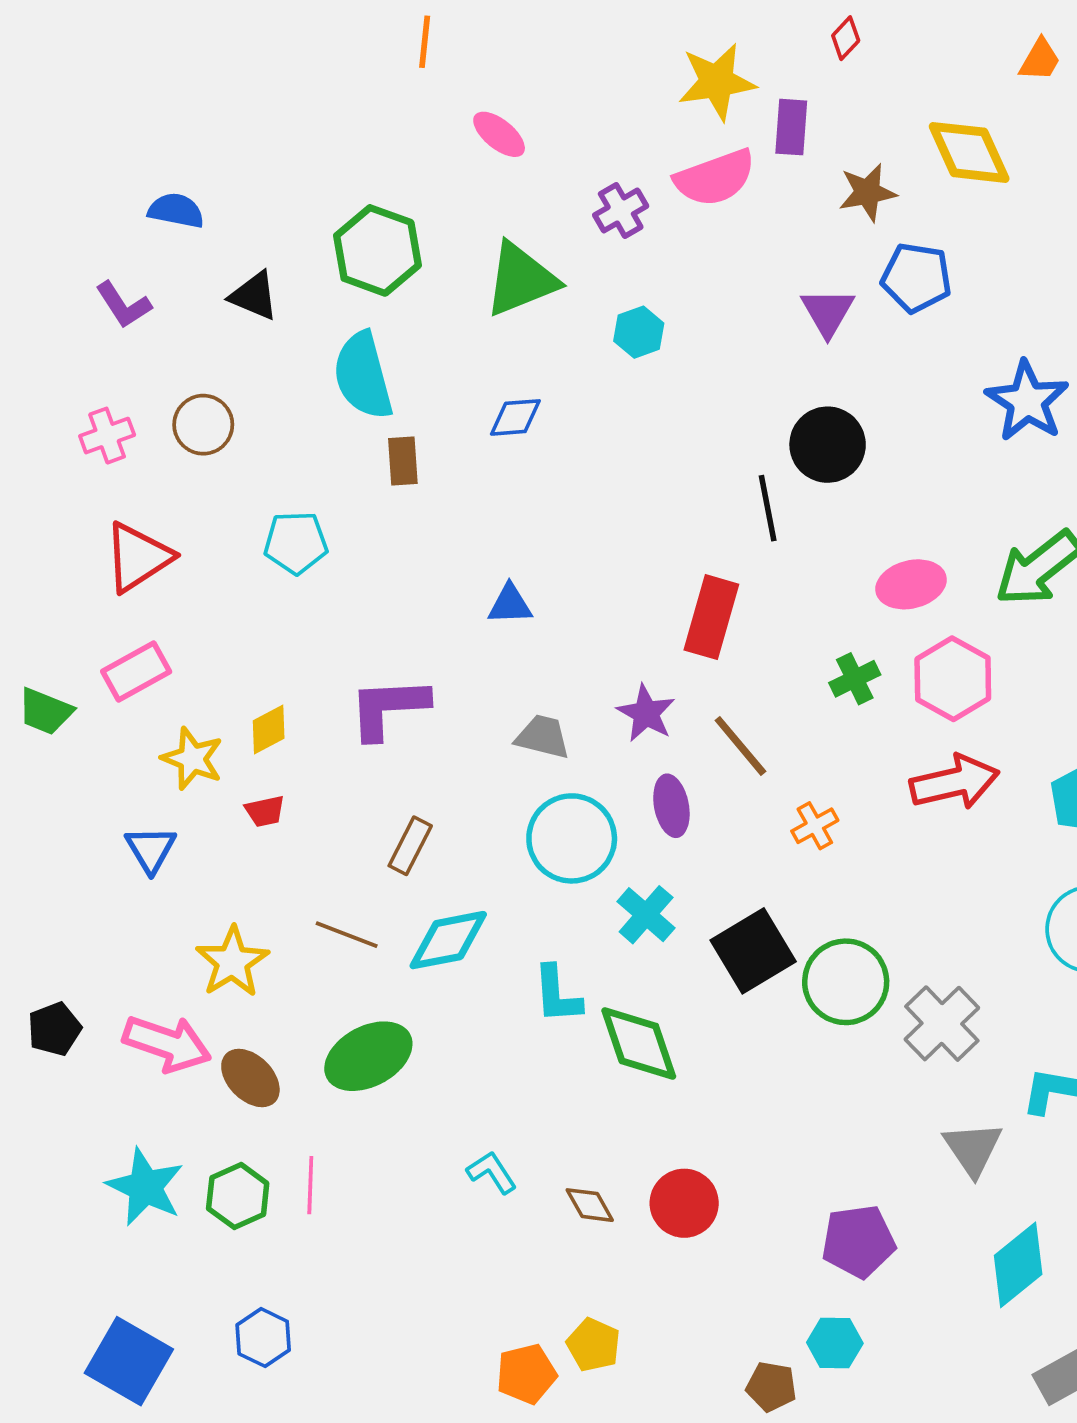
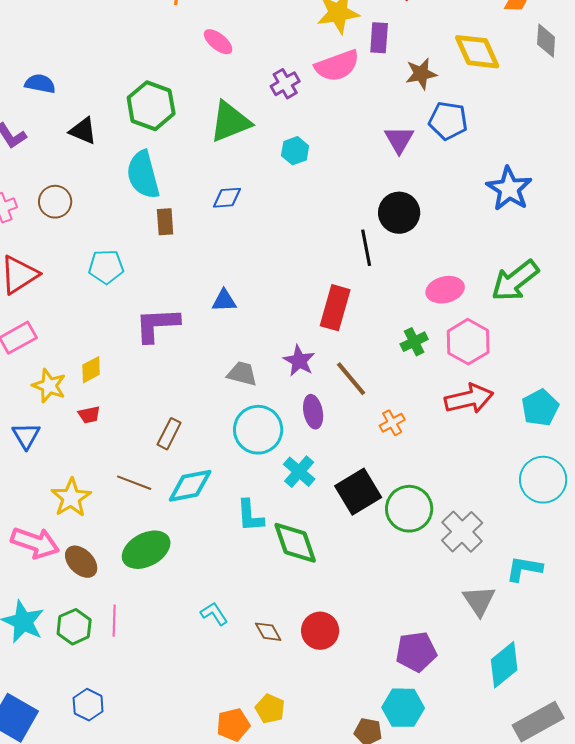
purple L-shape: (388, 708) -> (157, 325), moved
cyan hexagon: (835, 1343) -> (403, 708), size x1.4

